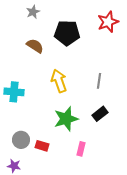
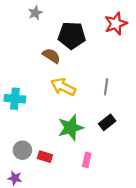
brown semicircle: (35, 46) -> (51, 56), moved
yellow arrow: (59, 81) -> (63, 87), turned -45

